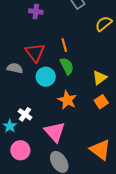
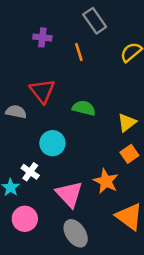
orange line: (64, 45) -> (79, 52), moved
green semicircle: (67, 66) -> (84, 108), turned -48
cyan circle: (46, 77) -> (52, 143), moved
orange star: (67, 100) -> (106, 181), moved

